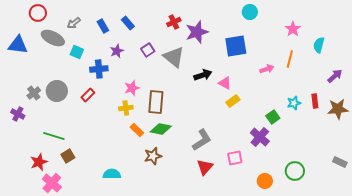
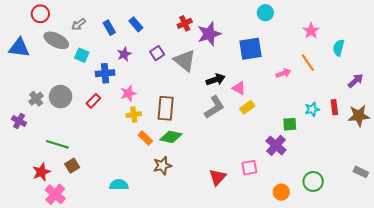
orange line: (290, 59) -> (308, 63), turned -48
pink star: (132, 88) -> (128, 93), moved
green square: (273, 117) -> (290, 124), turned 32
gray L-shape: (202, 140) -> (214, 107), moved

